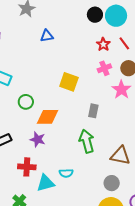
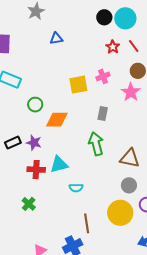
pink cross: (104, 68) -> (103, 76), moved
yellow square: (69, 82) -> (78, 85), turned -30
purple star: (38, 139) -> (34, 143), moved
cyan semicircle: (66, 173) -> (76, 188), moved
cyan triangle: (46, 183) -> (59, 164), moved
gray circle: (112, 183) -> (129, 185), moved

